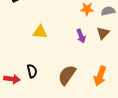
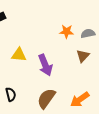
purple arrow: (81, 36) -> (45, 65), moved, size x1.5
orange arrow: (100, 76) -> (80, 100), turned 36

